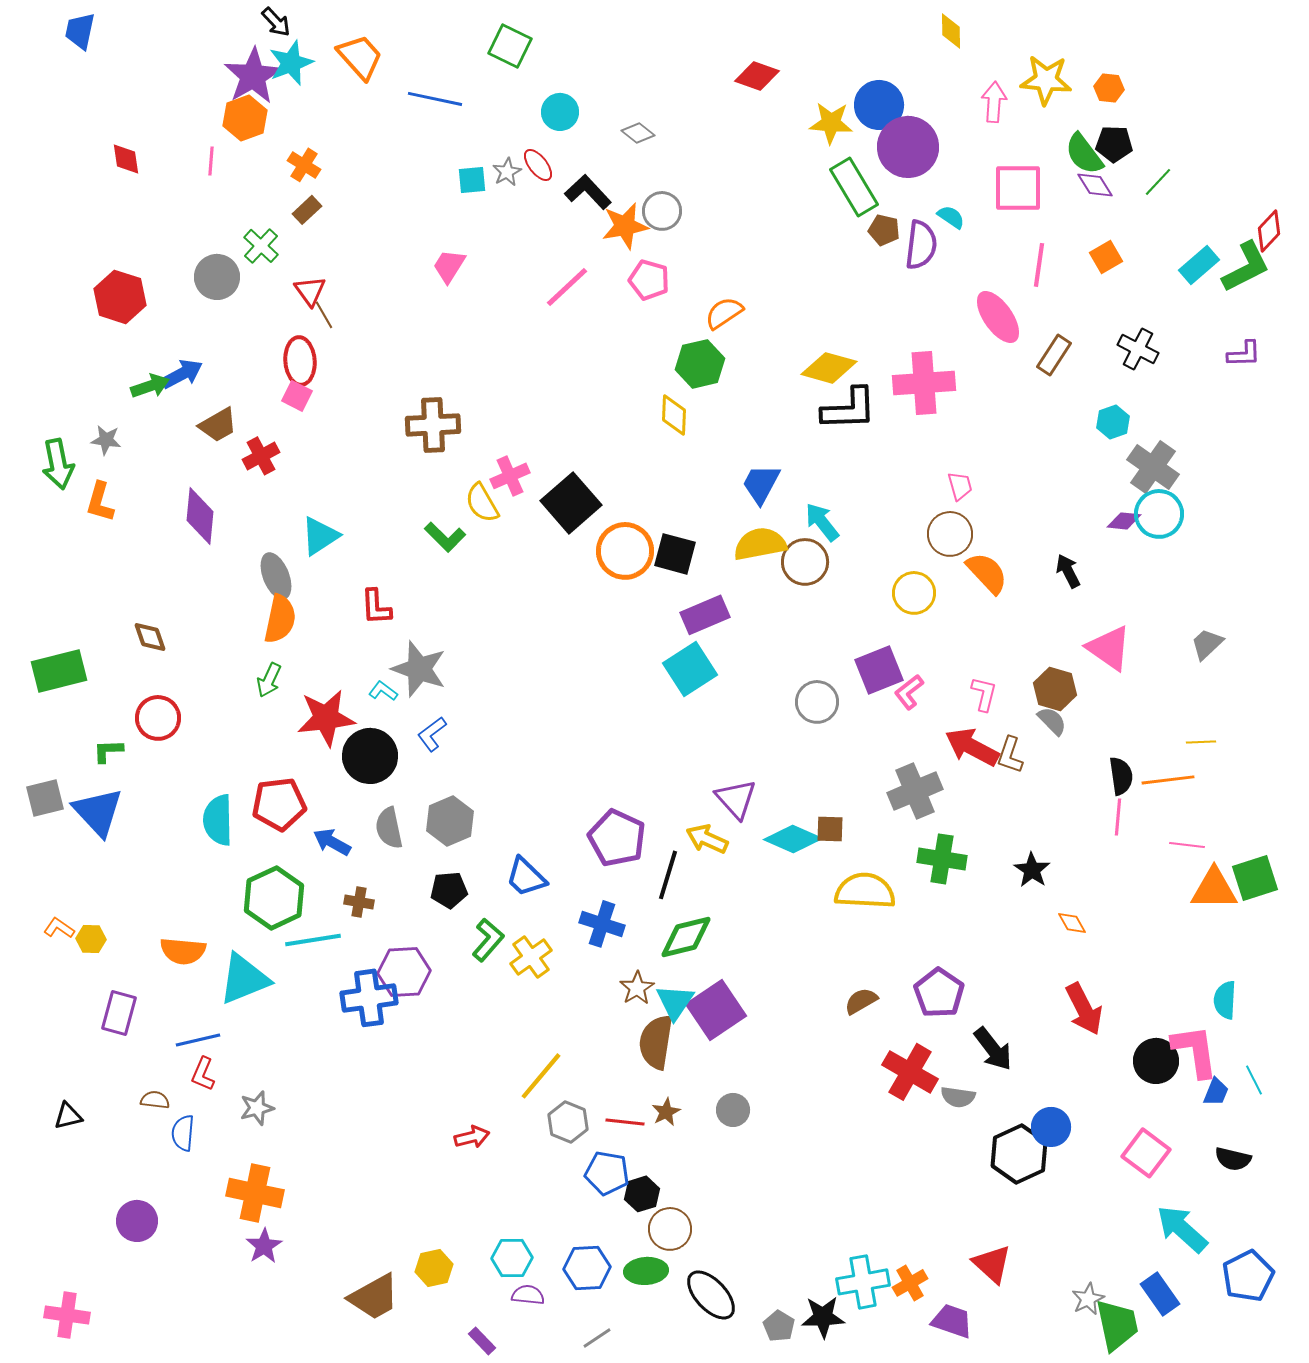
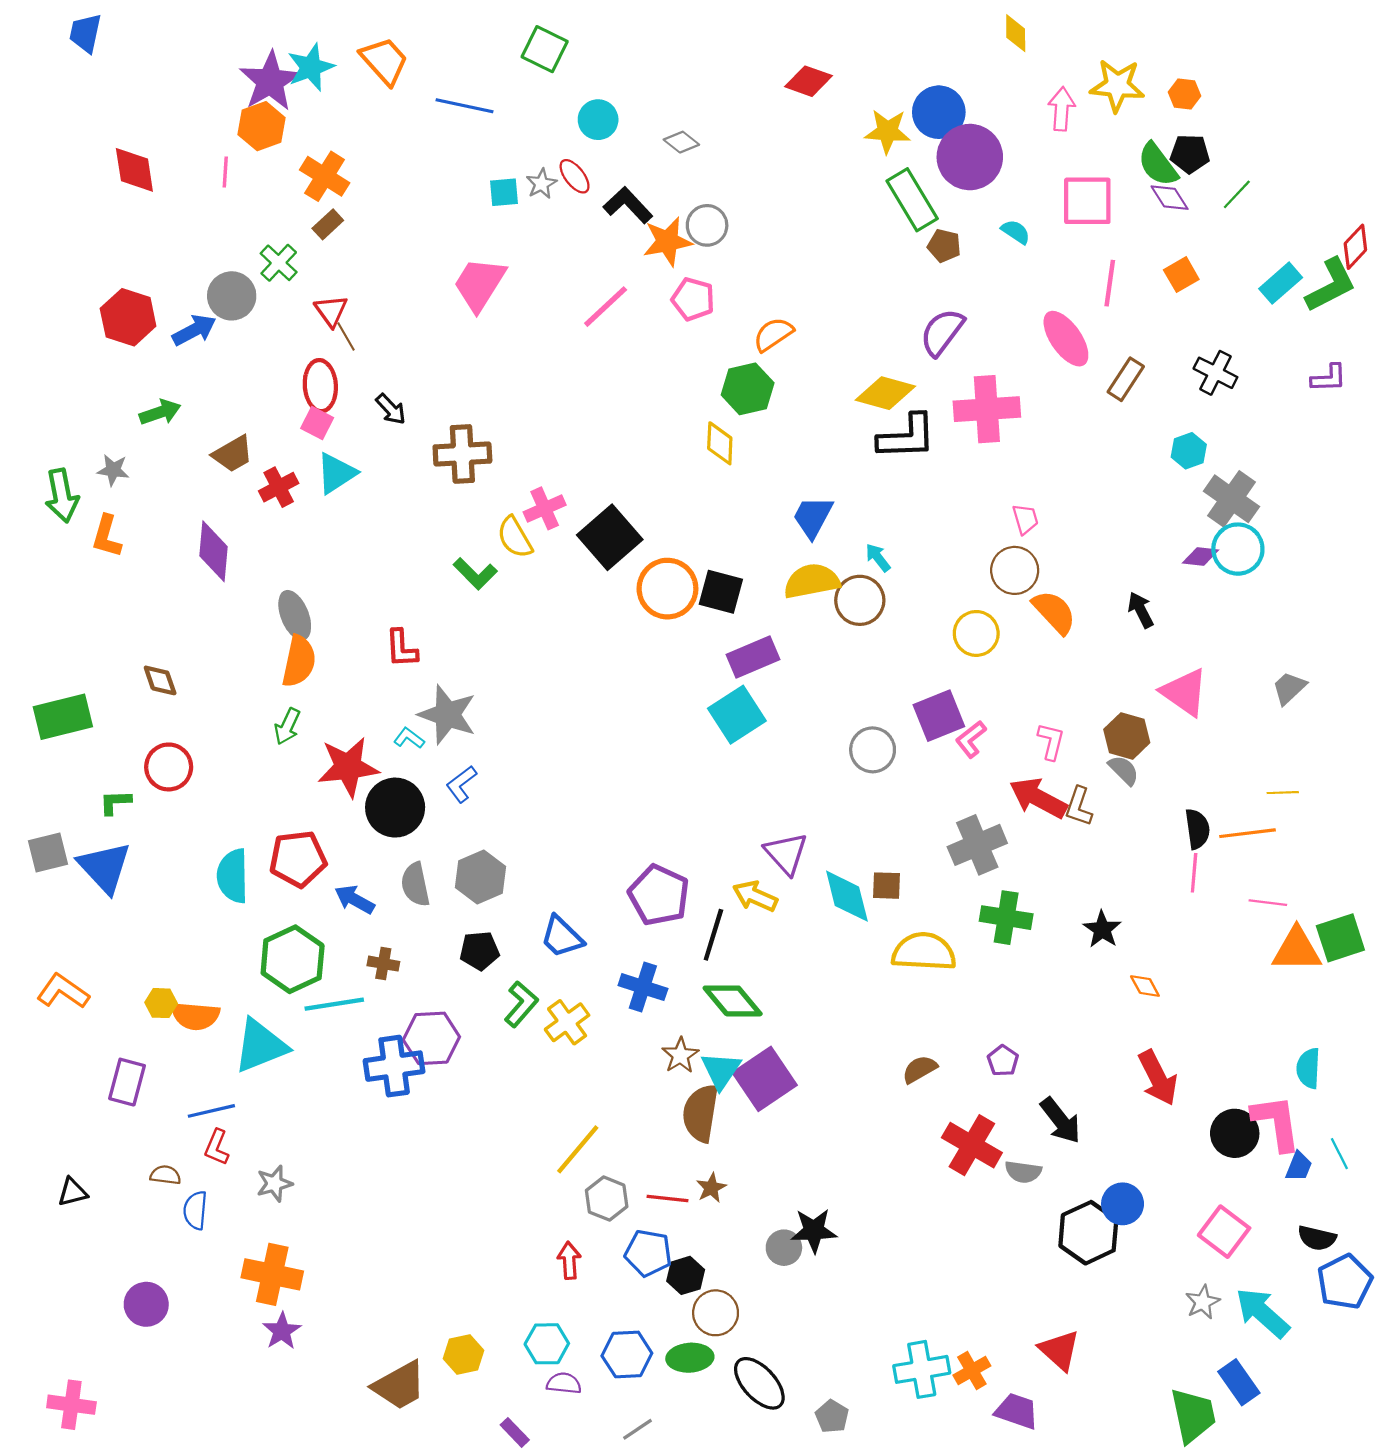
black arrow: (276, 22) -> (391, 409), moved
red diamond: (126, 159) -> (134, 170), size x1.4
orange cross: (304, 165) -> (325, 176), size x1.4
purple semicircle: (921, 245) -> (942, 332), moved, turned -150
pink trapezoid: (449, 266) -> (479, 284), size x1.5
blue arrow: (182, 374) -> (194, 330), moved
cyan arrow: (822, 522) -> (878, 558), size x0.7
cyan triangle: (320, 536) -> (336, 473), moved
cyan diamond: (793, 839) -> (847, 896), turned 52
orange L-shape: (59, 928) -> (63, 991), size x1.6
green diamond: (686, 937) -> (733, 1001), turned 64
yellow hexagon: (91, 939) -> (161, 1003), moved
purple pentagon: (939, 993) -> (1003, 1061), size x0.6
gray circle: (733, 1110) -> (784, 1248), moved
red arrow: (472, 1137) -> (569, 1260), moved, turned -80
blue pentagon: (1248, 1276) -> (1345, 1282), moved
gray star: (1088, 1299) -> (1203, 1302), moved
black star: (823, 1317) -> (814, 1231), moved

